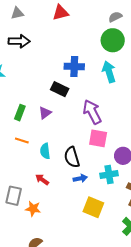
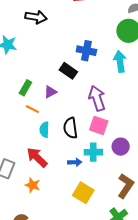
orange line: (22, 140) -> (32, 109), moved
black semicircle: (72, 157) -> (70, 128), moved
cyan cross: (109, 174) -> (93, 152), moved
red arrow: (42, 180) -> (37, 157), size x1.6
orange star: (33, 209) -> (33, 185), moved

